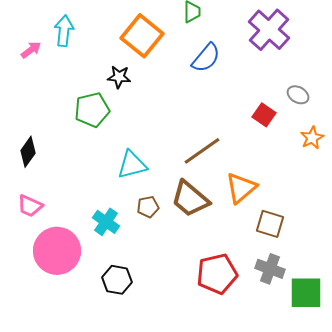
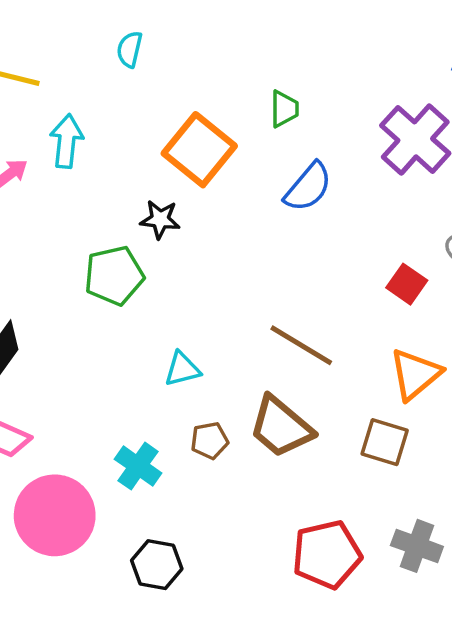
brown line: (202, 151) -> (301, 345), turned 66
cyan triangle: (132, 165) -> (182, 369), size x0.7
orange triangle: (241, 188) -> (415, 374), moved
brown square: (270, 224) -> (385, 442), moved

